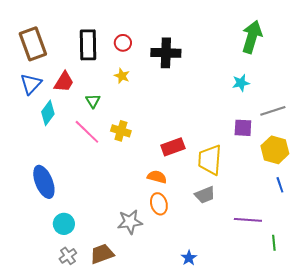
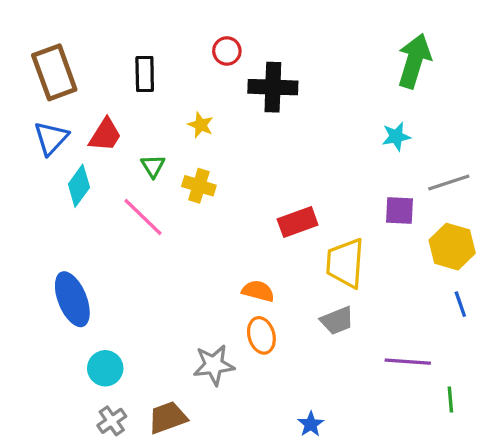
red circle: (123, 43) -> (227, 51), moved
black rectangle: (88, 45) -> (145, 74), size x0.7
yellow cross: (121, 131) -> (199, 186), moved
red rectangle: (173, 147) -> (298, 222), moved

